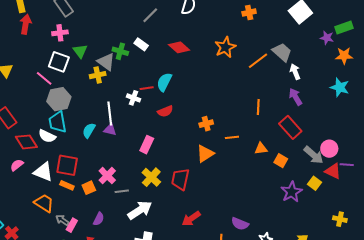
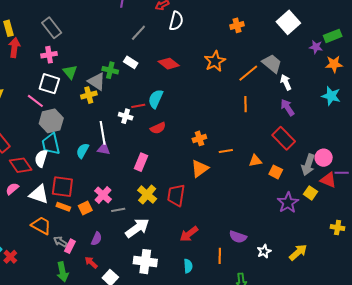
orange line: (258, 107) -> (246, 104), moved
white semicircle: (47, 136) -> (41, 158), turned 84
gray arrow: (314, 155) -> (308, 165), turned 70

